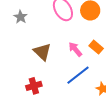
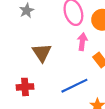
pink arrow: (75, 49) -> (82, 42), moved, turned 35

